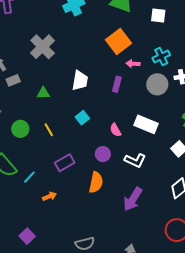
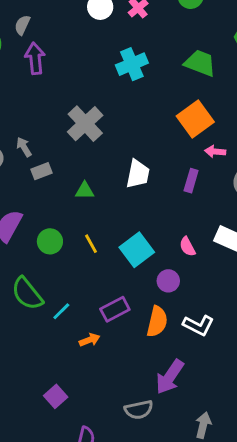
cyan square: (82, 118) -> (137, 250), moved, size x1.6
white L-shape: (135, 160) -> (198, 325), moved
purple rectangle: (65, 163) -> (115, 309), moved
purple arrow: (133, 199) -> (170, 377), moved

